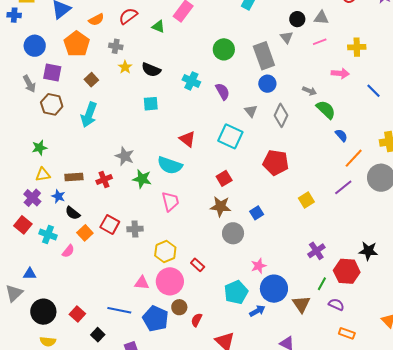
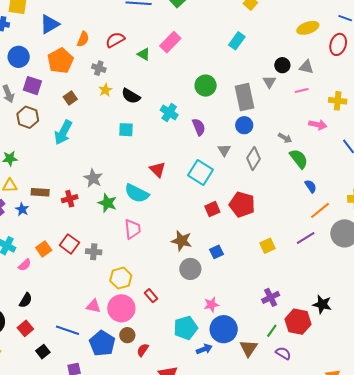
orange semicircle: (96, 20) -> (83, 39), turned -49
red square: (224, 178) -> (212, 209), moved
black semicircle: (73, 213) -> (26, 300), moved, turned -105

